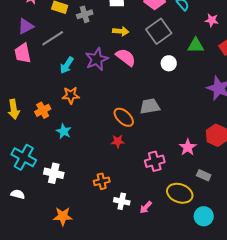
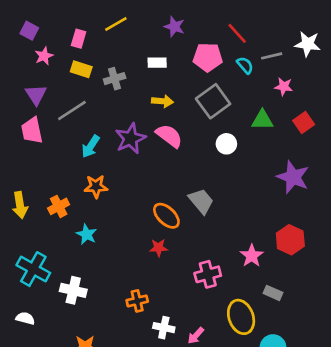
purple triangle: (26, 26) -> (36, 95), turned -36
gray trapezoid: (150, 106) -> (201, 201), turned 60
yellow ellipse: (180, 193) -> (241, 317), turned 50

